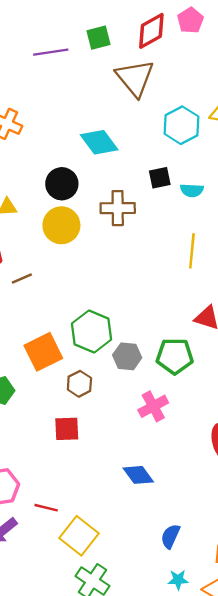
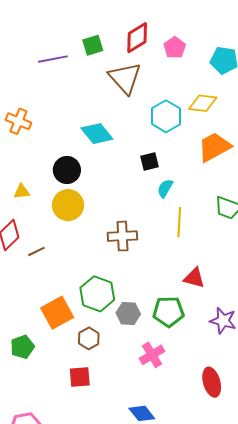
pink pentagon: (190, 20) -> (175, 48), moved
cyan semicircle: (192, 190) -> (165, 188), moved, turned 120
brown cross: (118, 208) -> (122, 236), moved

